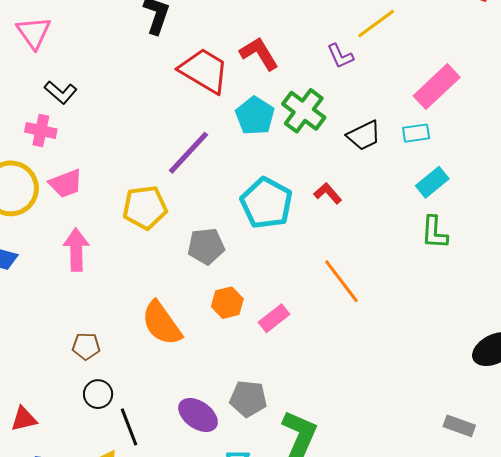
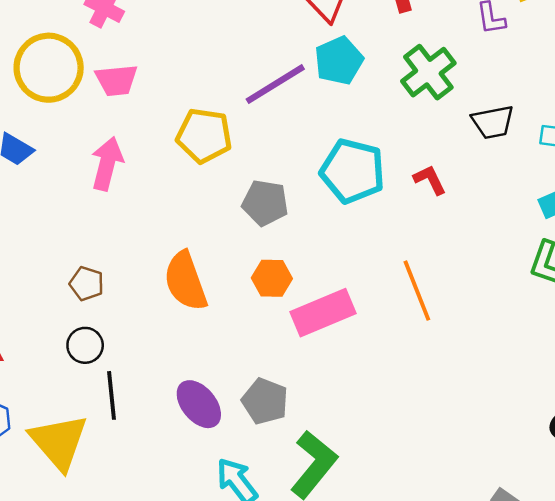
cyan pentagon: (255, 116) -> (339, 61), moved
cyan pentagon: (267, 203) -> (353, 171), turned -30
pink rectangle: (274, 318) -> (323, 313), size x1.6

